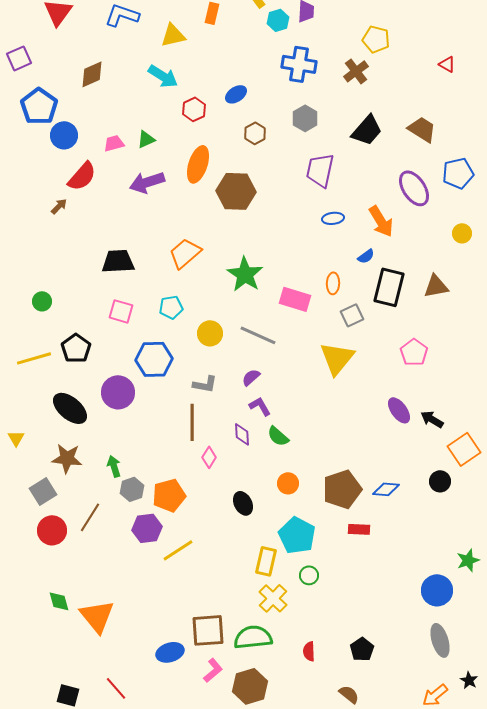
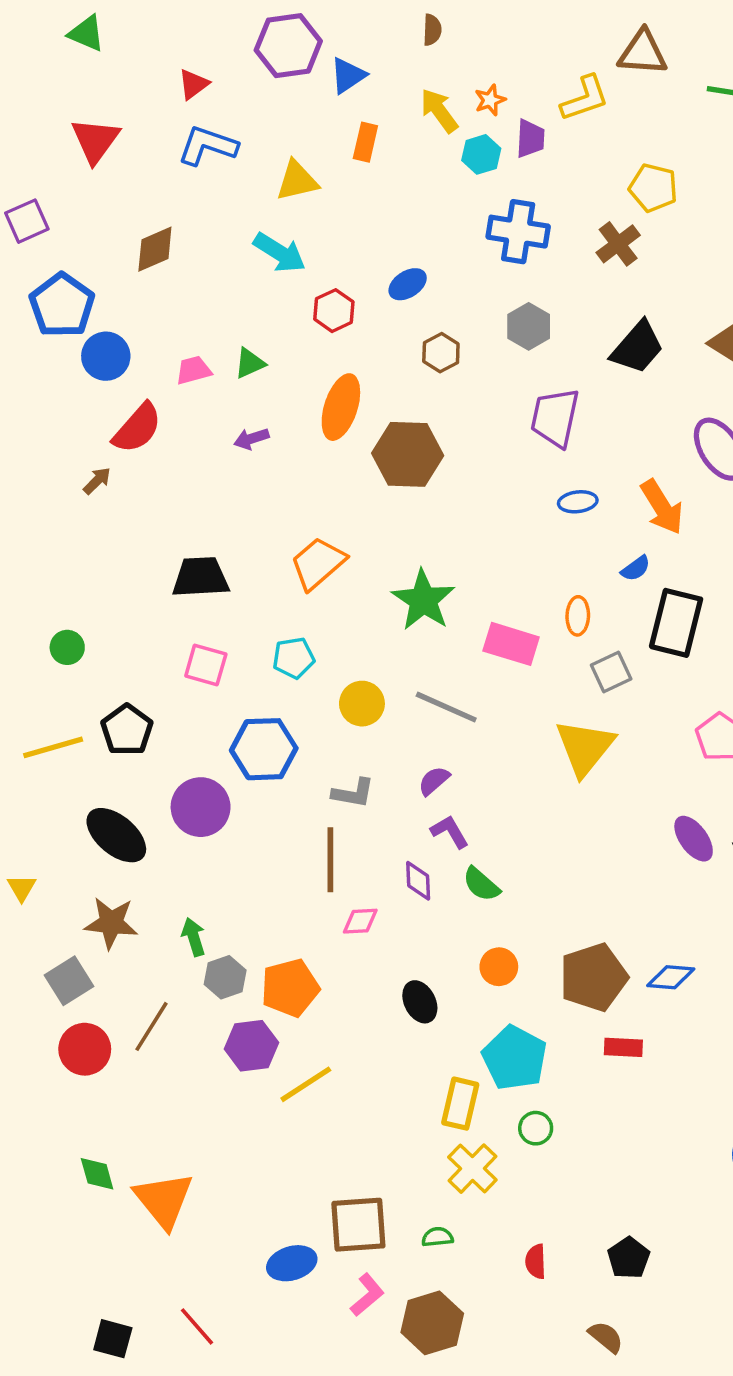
purple arrow: (147, 182) -> (251, 439), size x0.6
pink diamond: (209, 457) -> (360, 921), turned 55
green semicircle: (253, 637) -> (437, 1237), size x0.5

